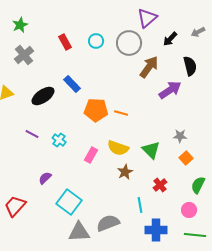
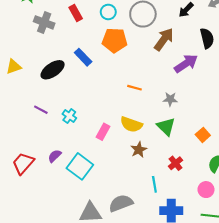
gray cross: (24, 55) -> (44, 22), moved, turned -30
orange pentagon: (96, 110) -> (115, 40), moved
gray star: (180, 136) -> (170, 99), moved
cyan square: (69, 202) -> (80, 166), moved
red trapezoid: (15, 206) -> (23, 163), moved

